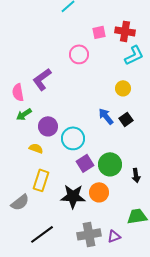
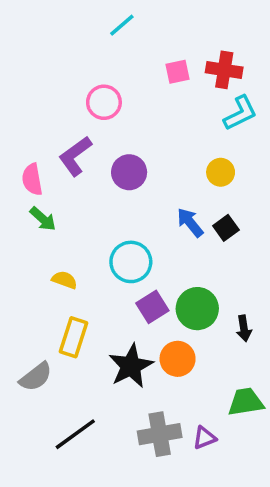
pink circle: (79, 54) -> (104, 102), moved
green arrow: (24, 114) -> (43, 219), turned -105
purple circle: (48, 126) -> (129, 172), moved
black star: (73, 196) -> (131, 366), turned -30

